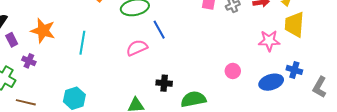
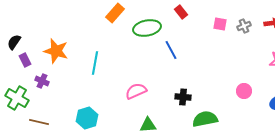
pink semicircle: (137, 48) -> (136, 91), moved
black cross: (164, 83) -> (183, 97), moved

